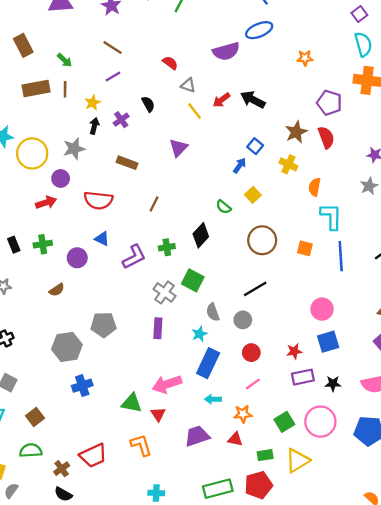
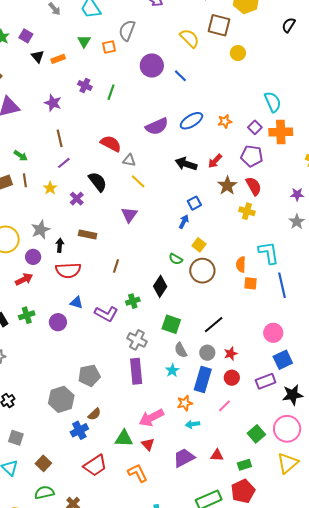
purple square: (359, 14) -> (255, 127), moved
blue ellipse: (259, 30) -> (191, 121), moved
brown line: (113, 47) -> (60, 138), turned 54
red semicircle: (170, 63) -> (111, 144), size x1.5
red arrow: (221, 100) -> (215, 161), moved
black semicircle: (148, 104) -> (98, 182), size x1.5
black arrow: (94, 126) -> (60, 245), moved
blue square: (255, 146) -> (194, 203), turned 32
yellow cross: (288, 164) -> (247, 211), moved
orange semicircle: (315, 187) -> (241, 264), moved
brown circle: (262, 240) -> (202, 271), moved
purple L-shape: (134, 257) -> (106, 314), turned 65
green square: (193, 280) -> (171, 324), moved
brown semicircle: (57, 290) -> (94, 414), moved
purple rectangle: (158, 328) -> (136, 371), size x1.4
red star: (294, 351) -> (231, 354), moved
red circle: (251, 353) -> (232, 378), moved
blue rectangle: (208, 363) -> (203, 380), moved
purple rectangle: (303, 377) -> (266, 381), moved
black star: (333, 384) -> (293, 395), size x1.5
orange star: (243, 414) -> (185, 403), moved
red trapezoid: (93, 455) -> (95, 465), moved
yellow triangle: (297, 460) -> (288, 463), moved

